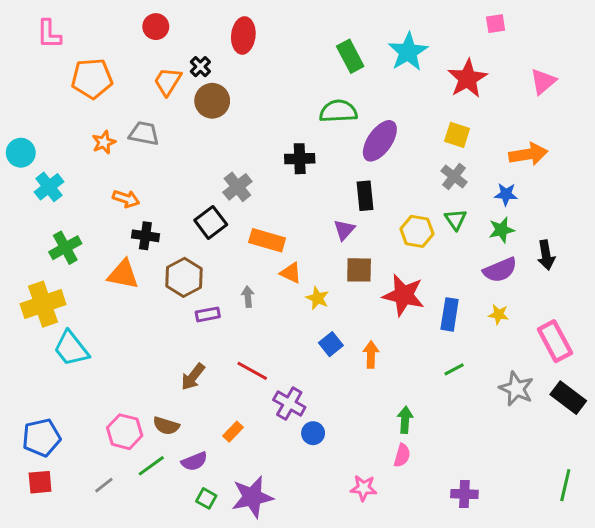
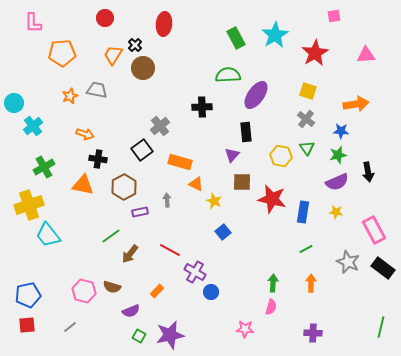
pink triangle: (543, 81) -> (366, 55), turned 36
orange arrow: (371, 355) -> (311, 283), moved
green line: (151, 466) -> (111, 236), moved

